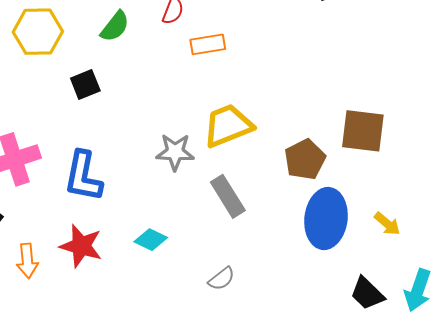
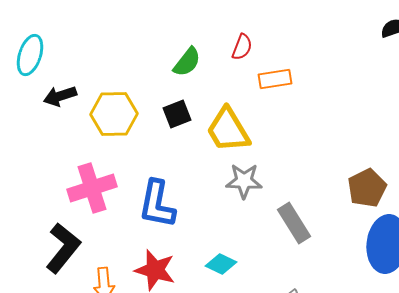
yellow hexagon: (38, 32) -> (114, 114), moved
black square: (85, 84) -> (177, 114), moved
yellow trapezoid: (228, 126) -> (228, 130), moved, turned -99

